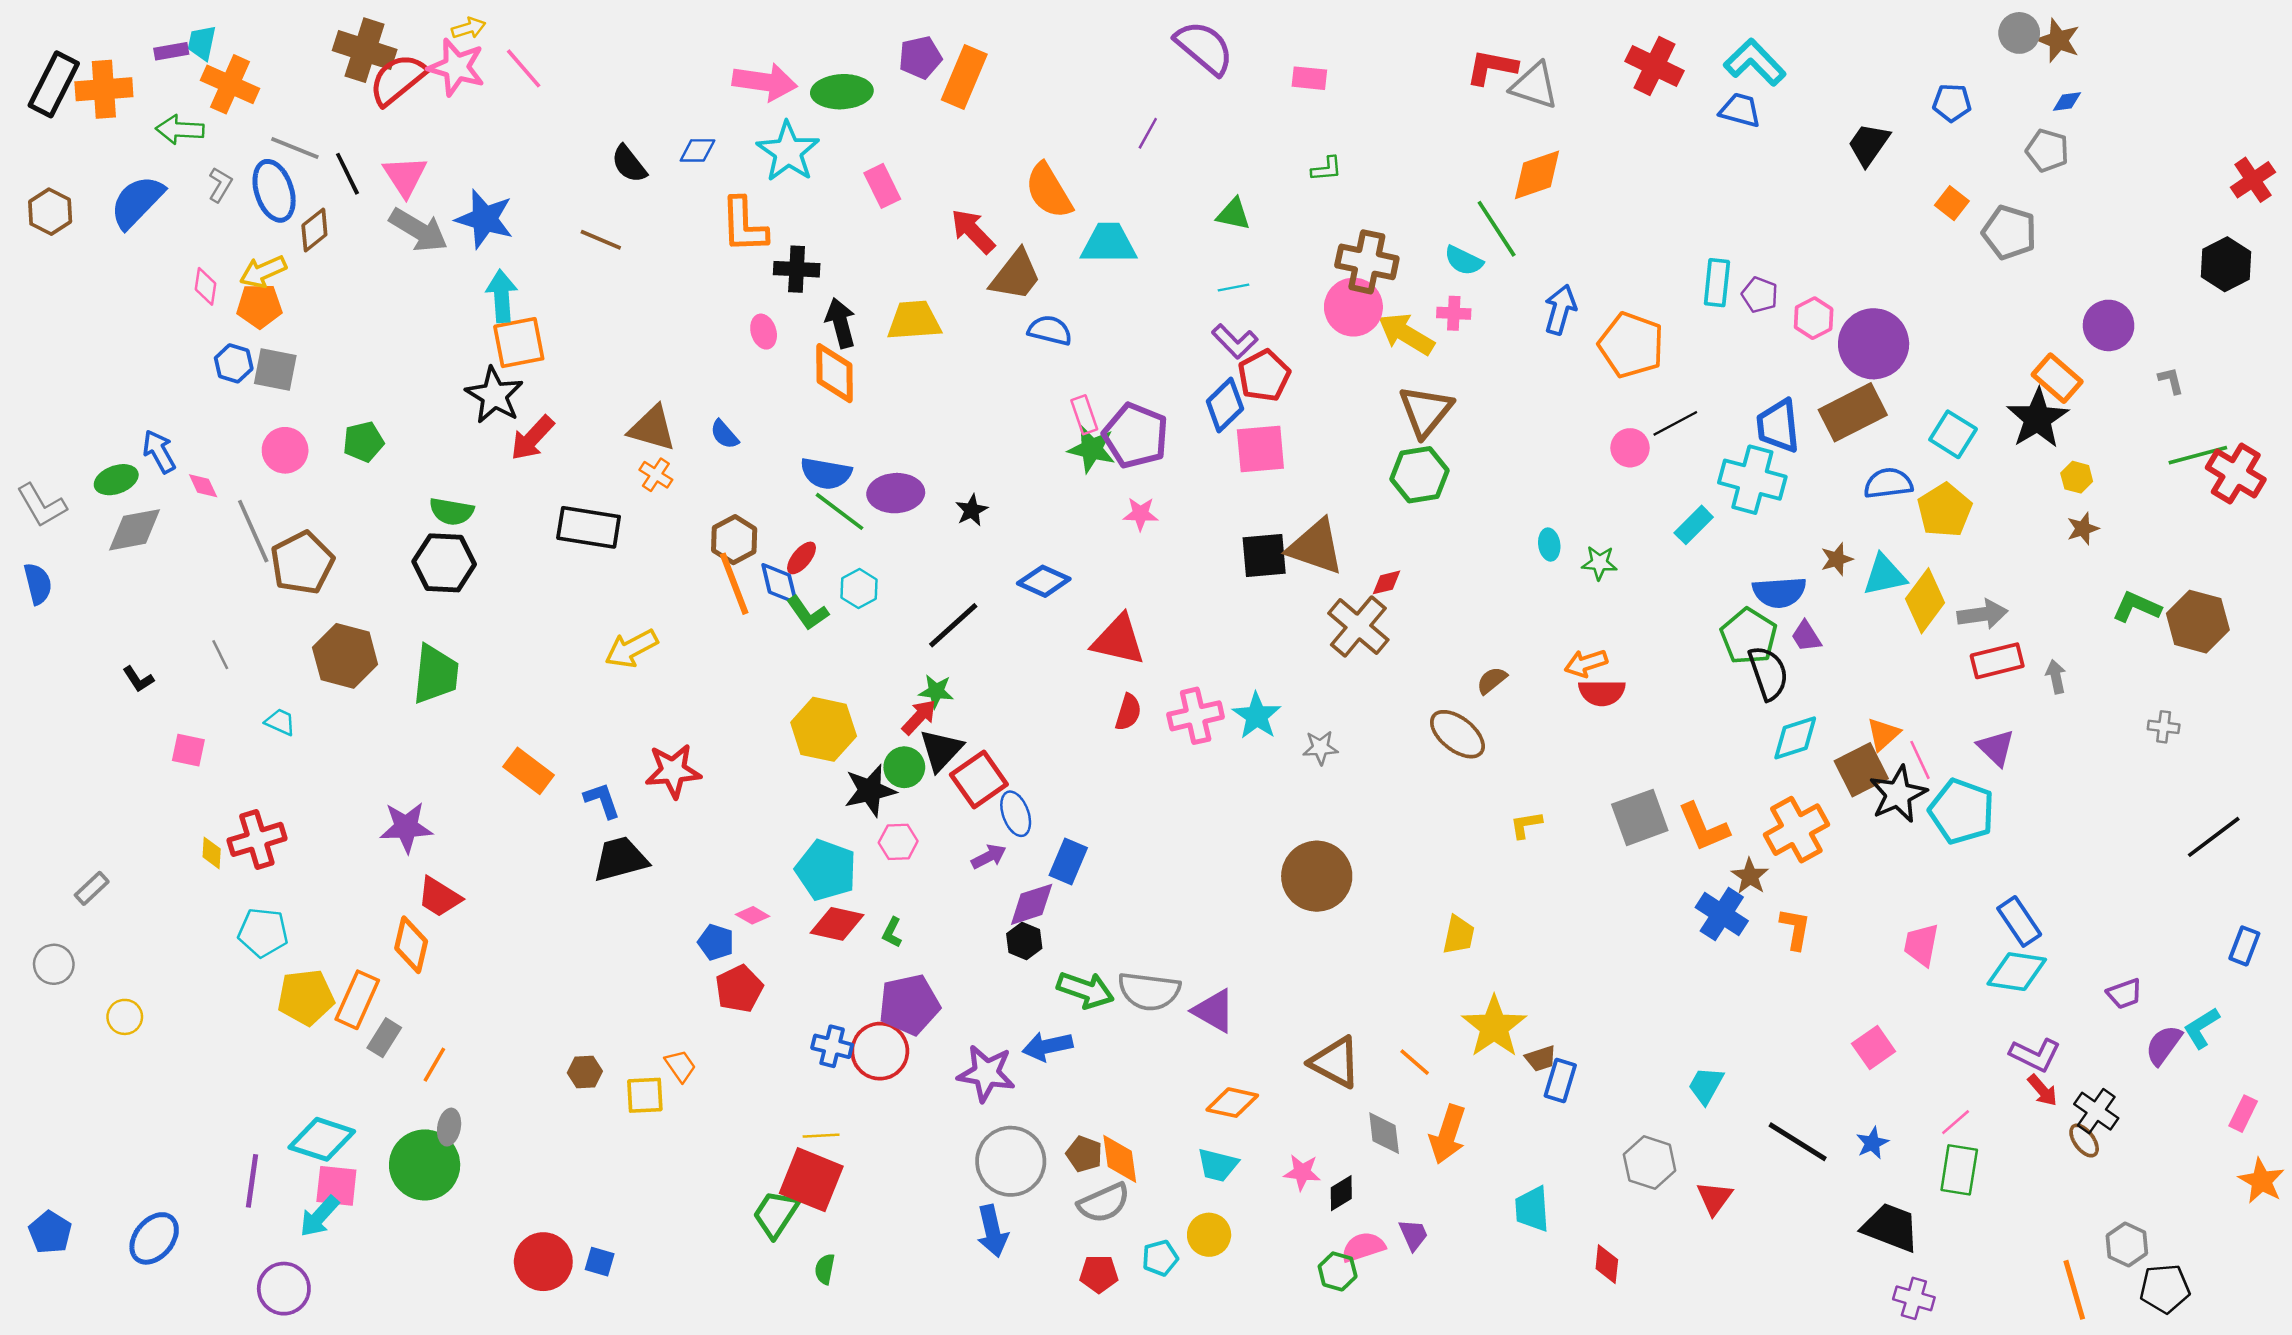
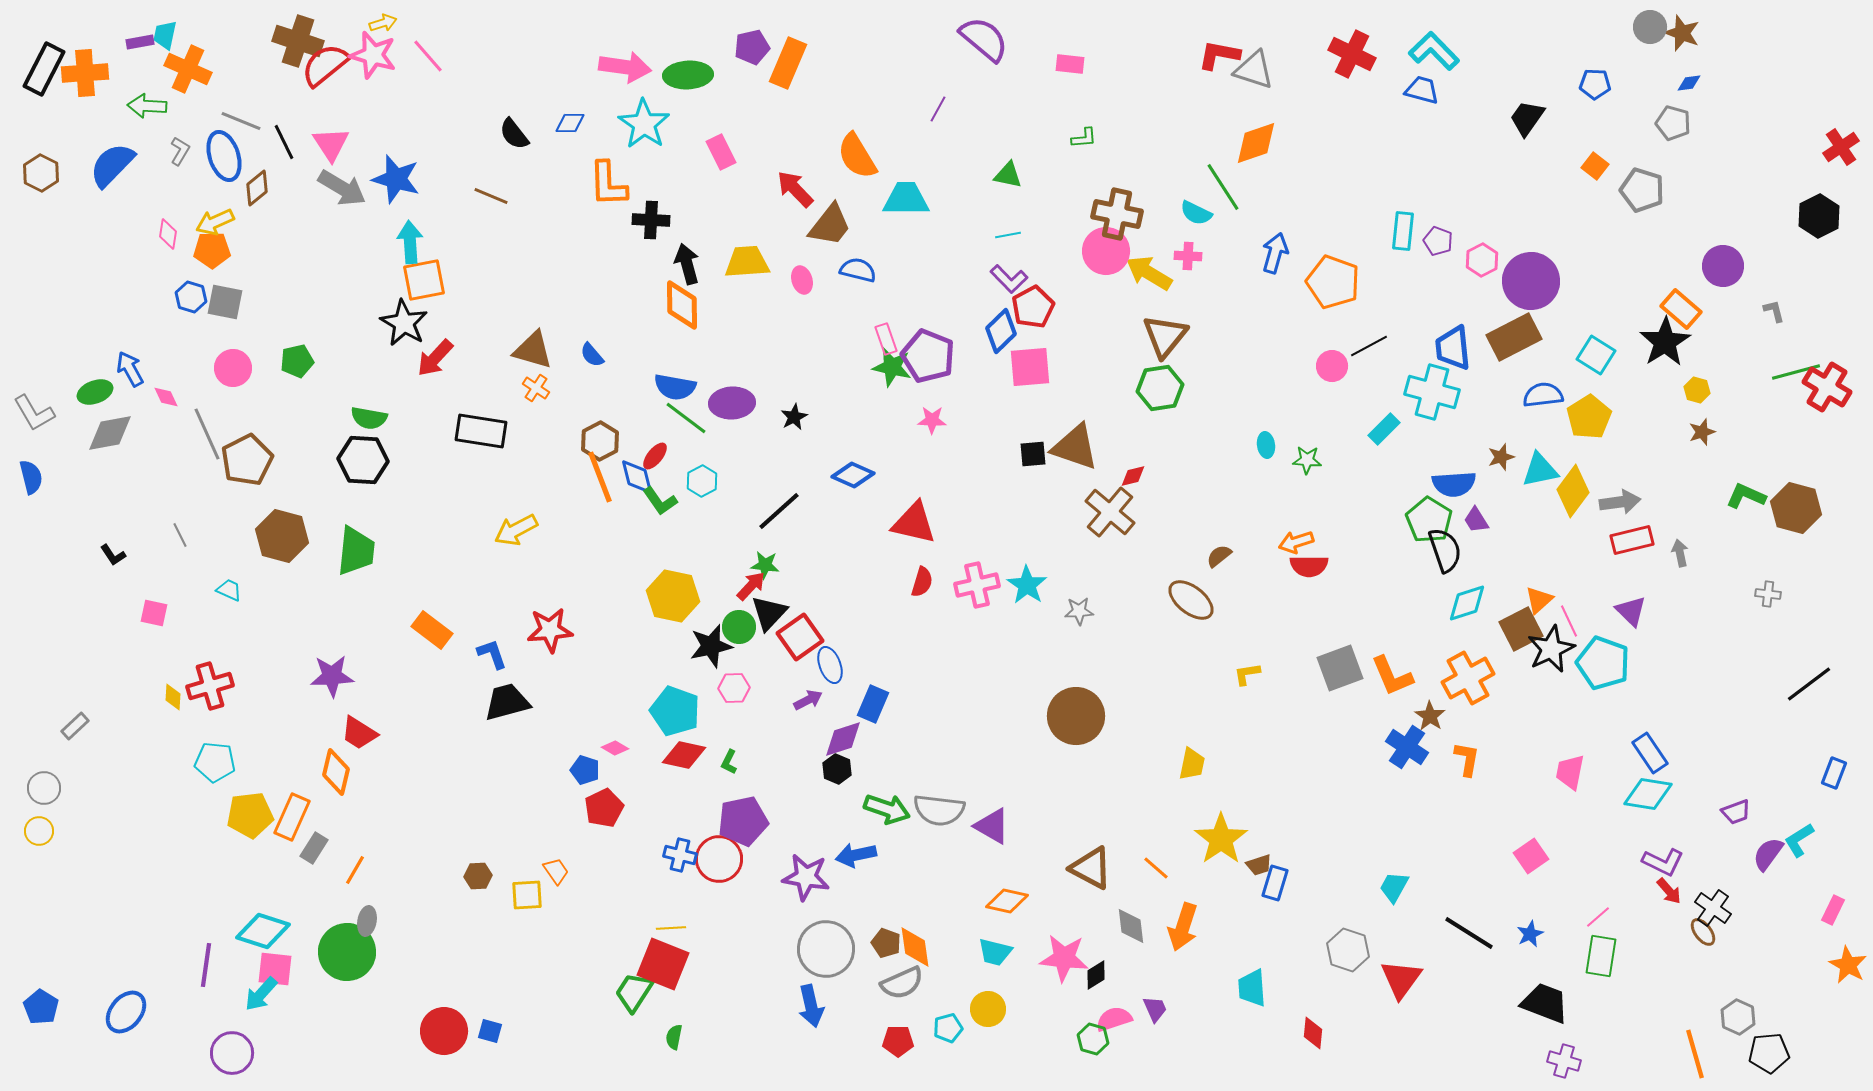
pink ellipse: (764, 332) -> (802, 280), moved
black square: (1264, 556) -> (1033, 454), size x0.7
yellow circle: (125, 1017) -> (39, 831), moved
pink star: (1302, 1172) -> (1064, 958), size x1.6
red triangle: (1714, 1198) -> (1401, 979), size x1.4

